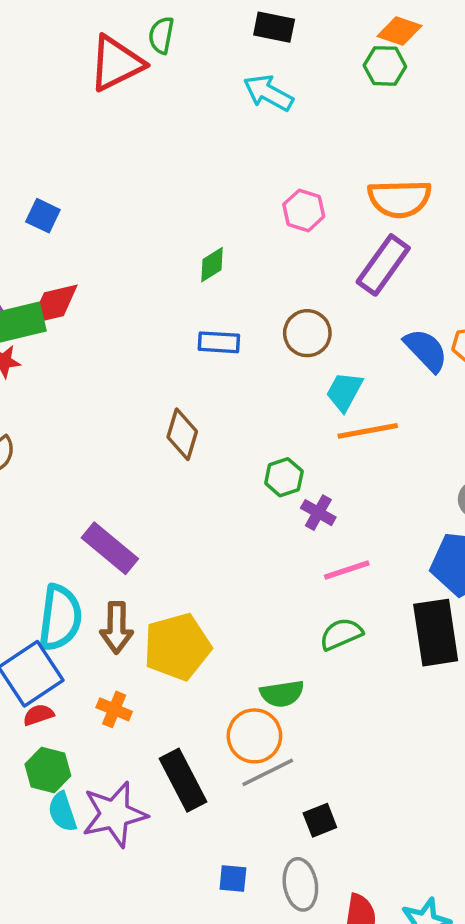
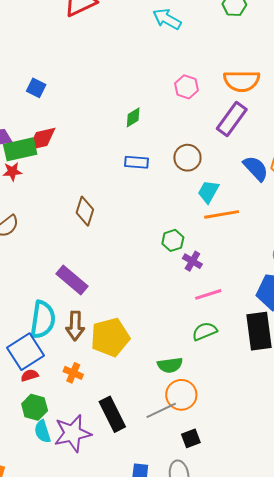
brown diamond: (182, 434) -> (85, 211), moved
orange circle: (254, 736) -> (181, 395), moved

